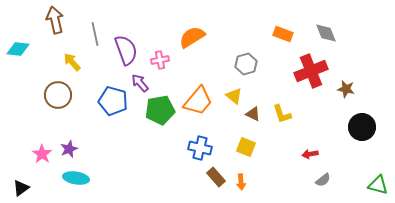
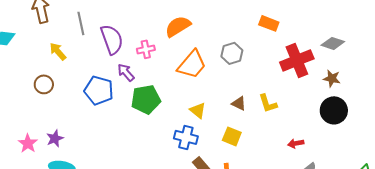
gray diamond: (326, 33) -> (333, 43), moved, turned -50
brown circle: (58, 95) -> (44, 84), size x0.7
yellow triangle: (234, 96) -> (198, 110), moved
orange trapezoid: (198, 101) -> (192, 64), moved
black circle: (362, 127) -> (334, 110), moved

